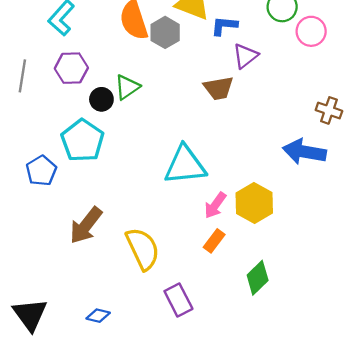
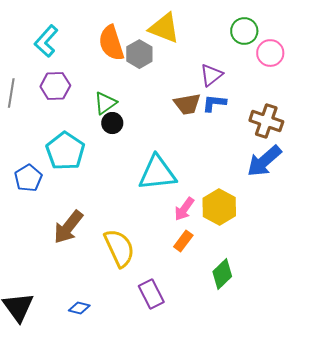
blue L-shape: (224, 26) -> (214, 103), moved
black circle: (101, 99) -> (112, 123), moved
brown cross: (329, 110) -> (266, 121), moved, size x1.4
blue arrow: (304, 152) -> (264, 161), turned -51

